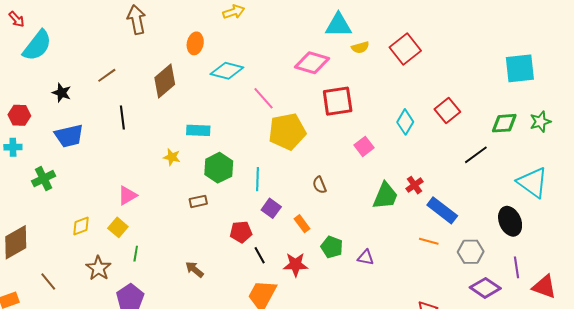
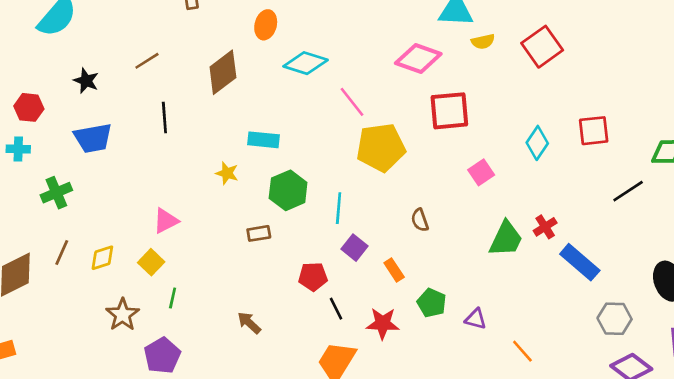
red square: (447, 110) -> (594, 131), turned 30
orange line: (429, 241) -> (522, 351), moved, turned 30
brown line: (48, 282) -> (62, 252), moved, turned 60

